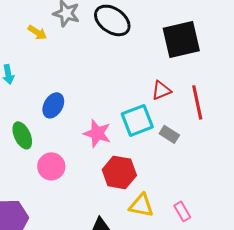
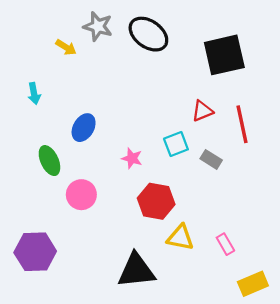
cyan square: (137, 120) -> (176, 144), size x0.7
pink star: (97, 133) -> (132, 158), size x0.7

